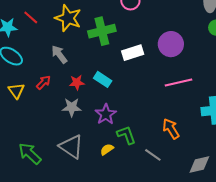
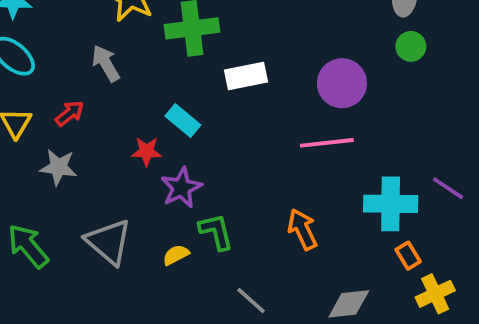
purple circle: (171, 44) -> (342, 83), moved
red star: (77, 82) -> (147, 151), moved
gray star: (72, 107) -> (58, 167), moved
gray line: (153, 155) -> (251, 301), moved

